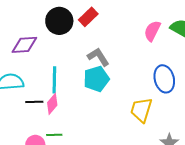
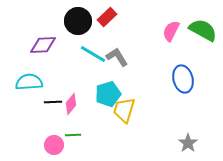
cyan pentagon: (96, 79) -> (108, 94), moved
cyan line: (54, 80) -> (93, 54), moved, turned -60
yellow trapezoid: (141, 110) -> (124, 110), moved

